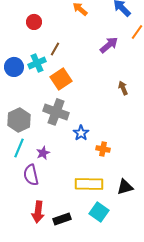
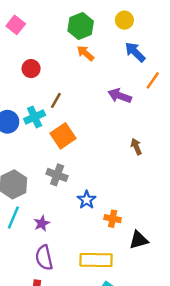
purple arrow: (109, 45) -> (120, 96), turned -120
gray cross: (56, 112) -> (57, 175), size x0.7
purple semicircle: (31, 175) -> (44, 258), moved
black triangle: (125, 187) -> (139, 240), moved

